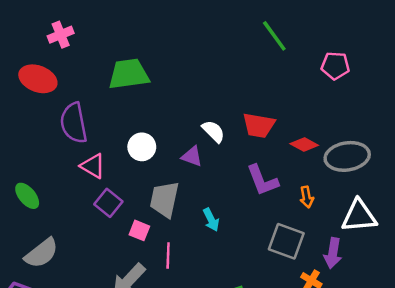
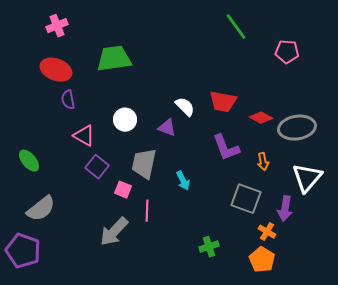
red ellipse: (38, 79) -> (56, 70), moved
purple semicircle: (74, 123) -> (68, 100), size x0.6
white triangle: (359, 216) -> (307, 178), turned -44

